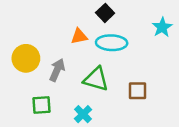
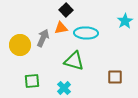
black square: (105, 13) -> (66, 10), moved
gray arrow: (57, 70) -> (43, 38), moved
brown square: (138, 91) -> (115, 77), moved

